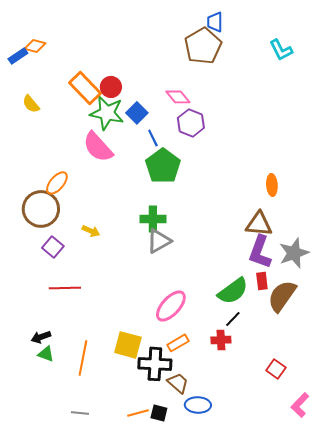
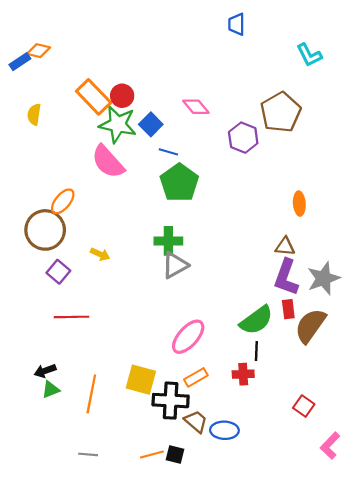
brown pentagon: (203, 46) -> (281, 112), moved
yellow semicircle: (31, 104) -> (34, 114), turned 48
purple hexagon: (191, 123) -> (243, 138), moved
blue line: (153, 138) -> (168, 152), turned -48
brown triangle: (259, 224) -> (285, 246), size x0.7
black line: (233, 319) -> (256, 351), turned -42
green triangle: (46, 354) -> (51, 390), turned -42
blue ellipse: (198, 405) -> (224, 430), moved

